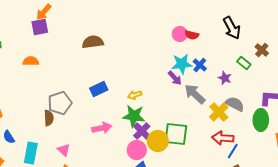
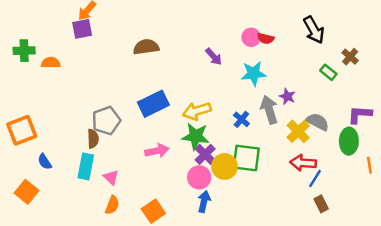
orange semicircle: (31, 61) -> (51, 63), moved
blue cross: (200, 65) -> (241, 119), moved
purple arrow: (175, 78) -> (214, 57), moved
purple star: (225, 78) -> (287, 96), moved
blue rectangle: (99, 89) -> (153, 104), size x1.4
gray arrow: (195, 94) -> (269, 110), turned 30
yellow arrow: (135, 95) -> (197, 111), size x1.6
cyan rectangle: (31, 153) -> (86, 166), moved

